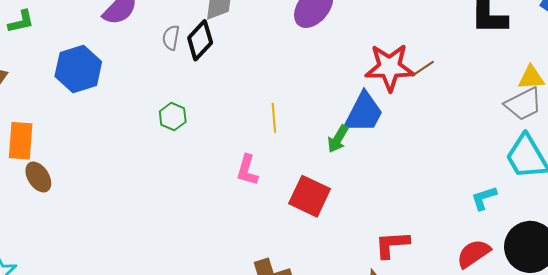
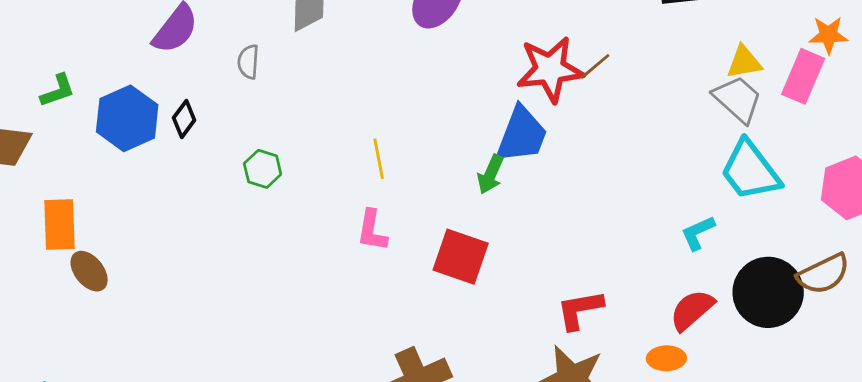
green L-shape: (21, 22) -> (58, 91), moved
black diamond: (200, 40) -> (184, 119), moved, size x0.7
gray trapezoid: (523, 104) -> (738, 99), turned -105
yellow line: (274, 118) -> (379, 159), moved

